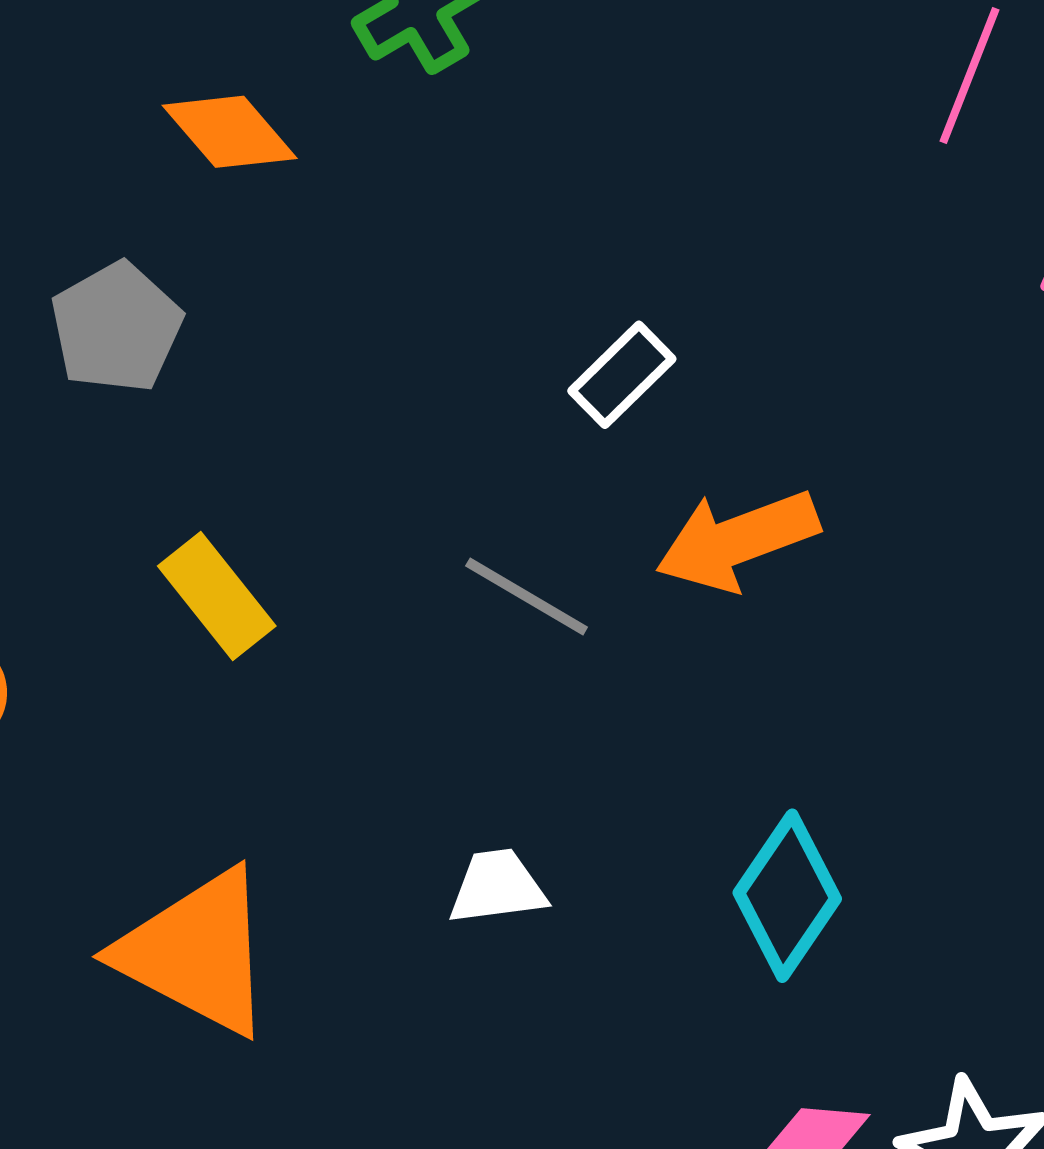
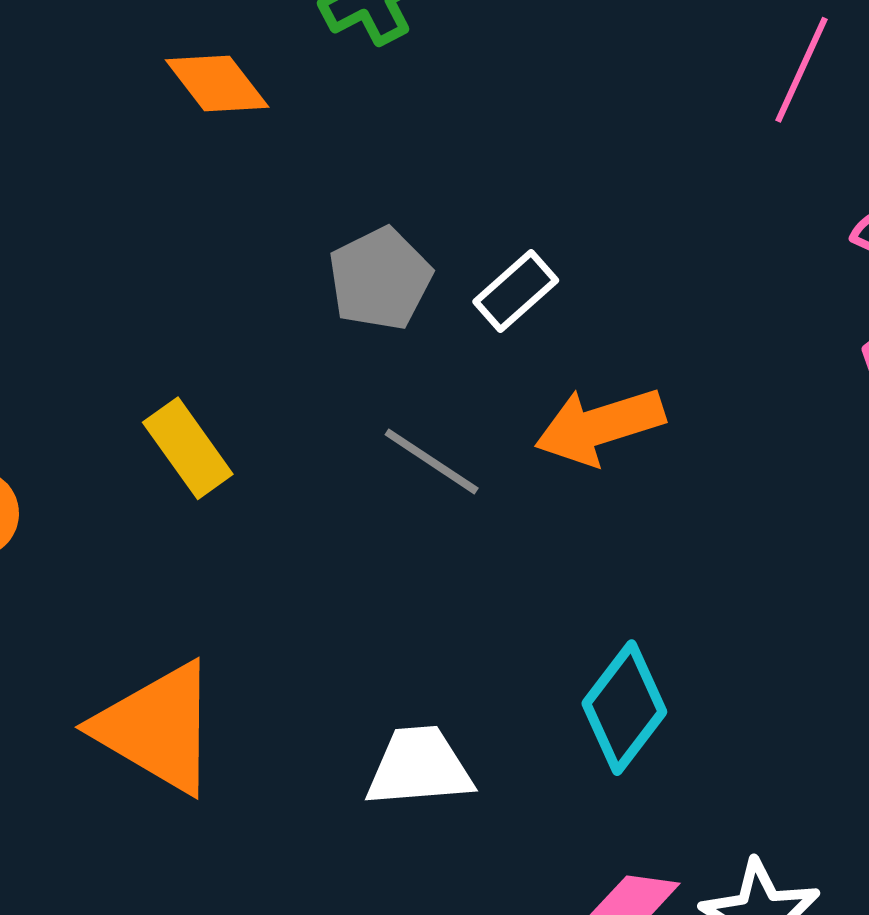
gray pentagon: (116, 327) -> (380, 279), moved
white trapezoid: (497, 887) -> (419, 767), moved, size x1.4

